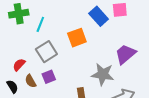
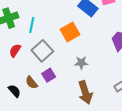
red semicircle: (19, 65) -> (15, 50), moved
gray star: (103, 74) -> (81, 63), moved, size x0.6

